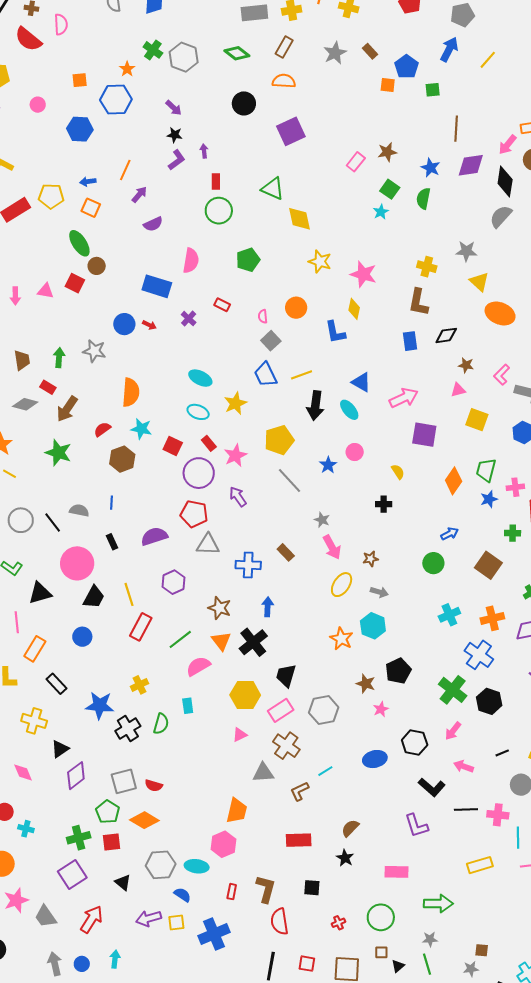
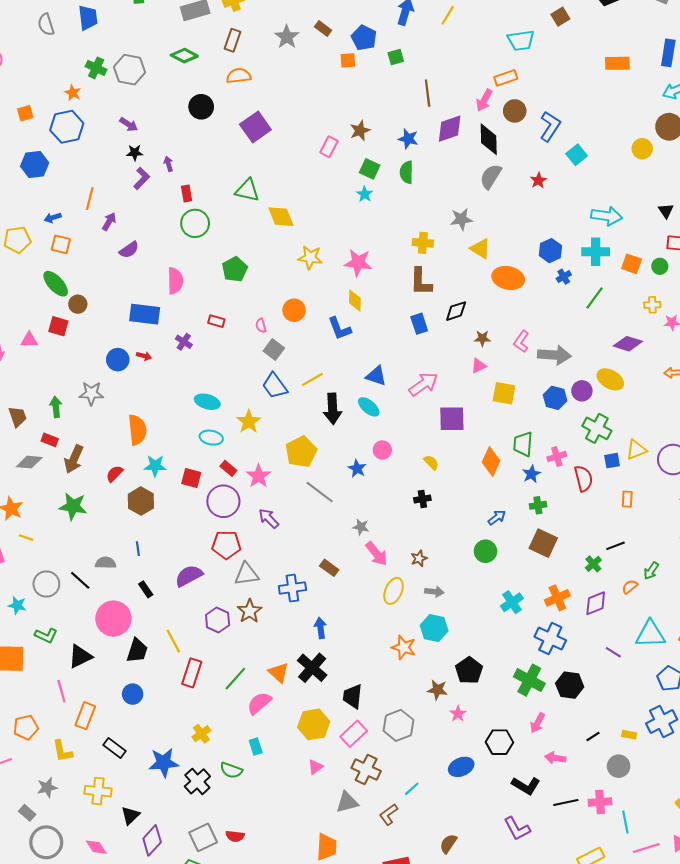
green cross: (513, 533) -> (538, 505), moved
brown star: (220, 608) -> (250, 611), moved, turned 30
green semicircle: (161, 724) -> (231, 770), turned 105

